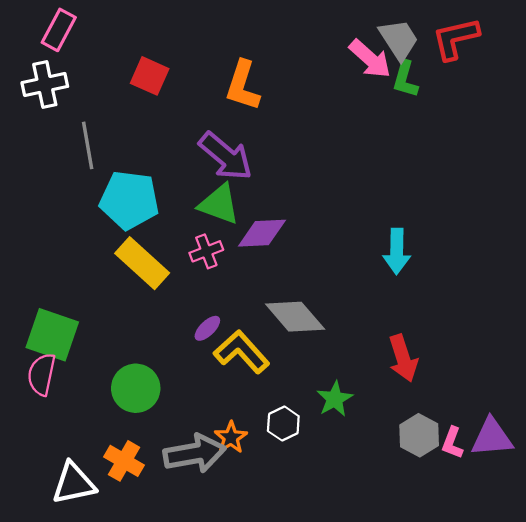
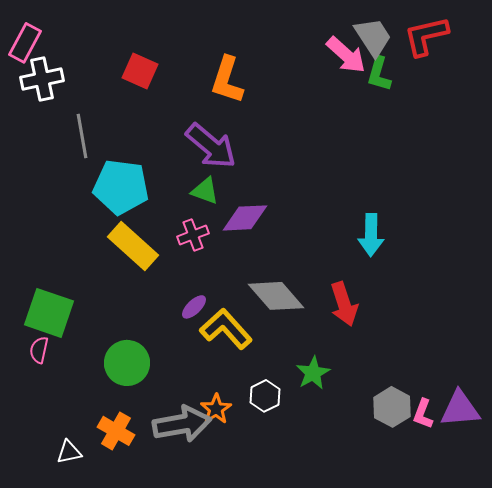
pink rectangle: (59, 30) -> (25, 43), moved
green triangle: (219, 204) -> (205, 191), size x0.7
red arrow: (403, 358) -> (344, 304), moved
pink semicircle: (42, 374) -> (39, 350), size x0.7
white triangle: (74, 483) -> (69, 452), size x0.6

